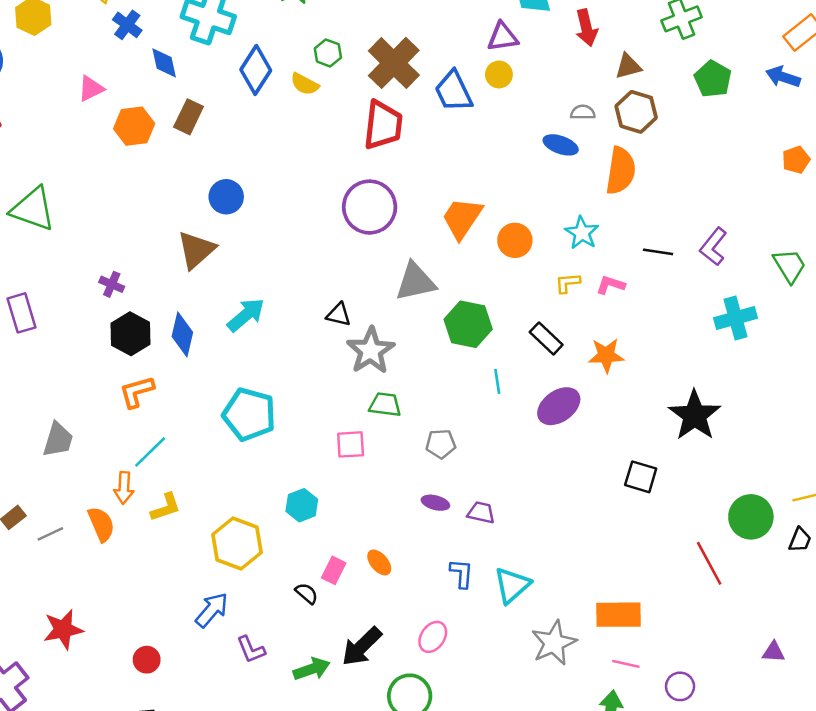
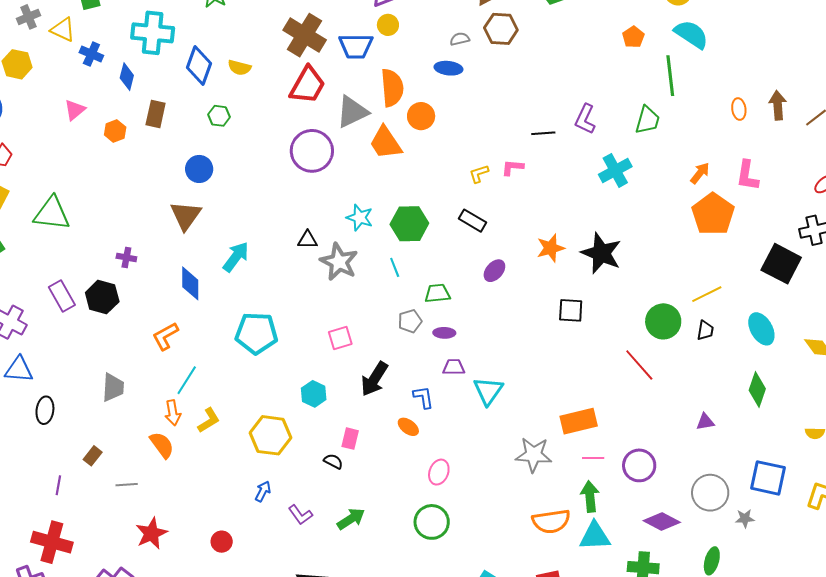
green hexagon: (328, 53) -> (219, 116), moved
blue diamond: (164, 63) -> (127, 77), turned 40
blue trapezoid: (454, 91) -> (356, 46), turned -51
red trapezoid: (383, 125) -> (307, 85), turned 36
orange hexagon: (134, 126) -> (115, 131), size x0.7
orange semicircle: (621, 171) -> (392, 88), moved
orange trapezoid: (462, 218) -> (385, 143), turned -54
cyan star: (582, 233) -> (360, 218), moved
orange circle: (515, 240) -> (421, 116), moved
green trapezoid: (790, 266) -> (647, 120), turned 60
gray triangle: (415, 282) -> (352, 112), moved
black hexagon: (130, 334) -> (102, 297), moved
orange star: (606, 355) -> (551, 248), moved
cyan line: (497, 381) -> (395, 267), moved
green trapezoid: (385, 405) -> (437, 293), moved
purple ellipse: (559, 406) -> (494, 271), size x0.7
purple ellipse: (435, 503) -> (444, 333), moved
gray line: (50, 534) -> (127, 485), moved, turned 35
orange ellipse: (379, 562) -> (408, 427), moved
blue L-shape: (462, 573) -> (423, 397), moved
cyan triangle: (512, 585) -> (488, 391), moved
blue arrow: (212, 610) -> (263, 491), size x0.7
gray star: (554, 643) -> (534, 455), turned -30
black arrow: (362, 646) -> (374, 379), moved
purple circle: (680, 686) -> (639, 465), size x1.4

